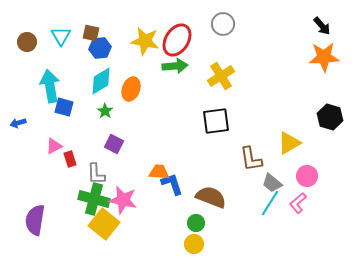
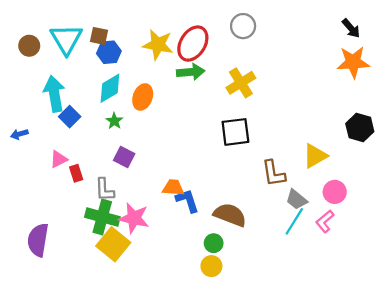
cyan triangle: (61, 36) -> (66, 39), size x1.5
blue square: (64, 107) -> (70, 117), turned 30

